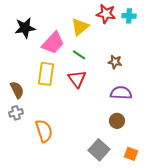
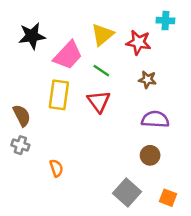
red star: (106, 14) -> (138, 42), moved
gray cross: (16, 113) -> (20, 145), turned 32
orange semicircle: (44, 131) -> (56, 168), size x0.6

